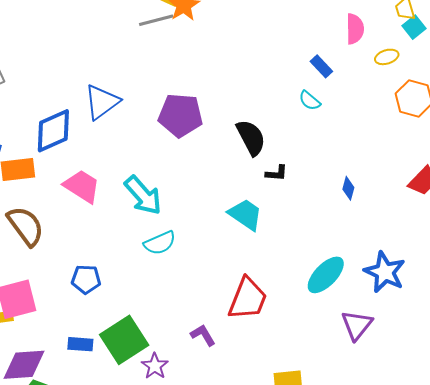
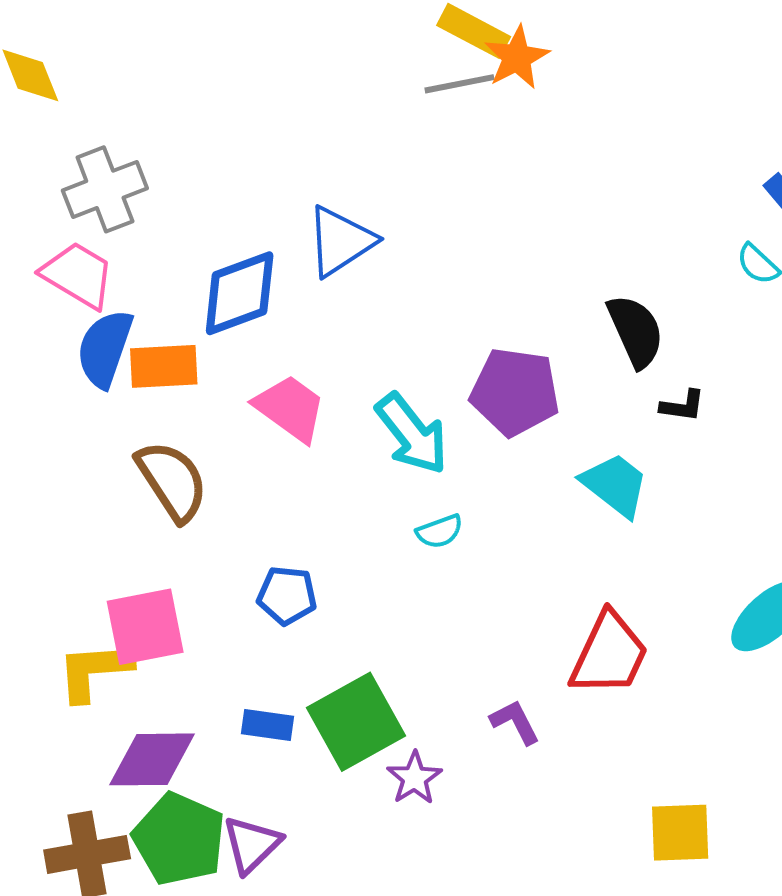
purple pentagon: (180, 115) -> (515, 392), moved
cyan semicircle: (160, 243) -> (440, 531), size x0.7

